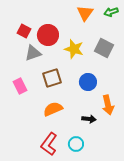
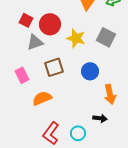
orange semicircle: (53, 109) -> (42, 98), moved
black arrow: (89, 119) -> (100, 118), moved

